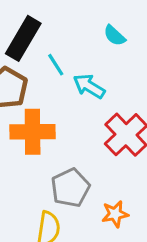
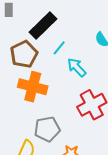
cyan line: (56, 65) -> (59, 48), turned 56

